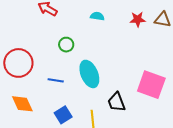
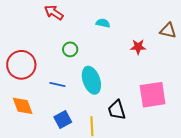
red star: (138, 19) -> (138, 47), moved
pink square: (151, 85) -> (153, 95), turned -32

